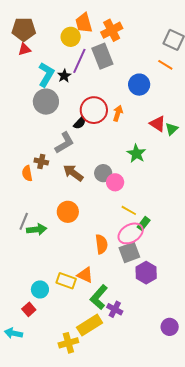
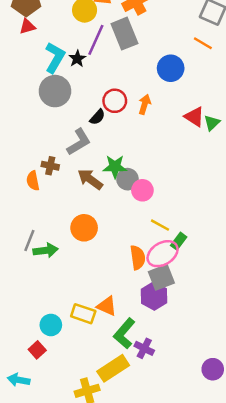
red circle: (94, 110) -> (115, 101), size x0.7
green star: (136, 153) -> (115, 167), moved, turned -30
orange semicircle: (101, 244) -> (138, 257), moved
purple hexagon: (146, 273) -> (154, 296), moved

